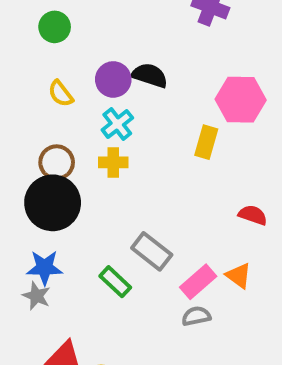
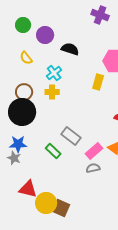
purple circle: (113, 79) -> (45, 35), moved

